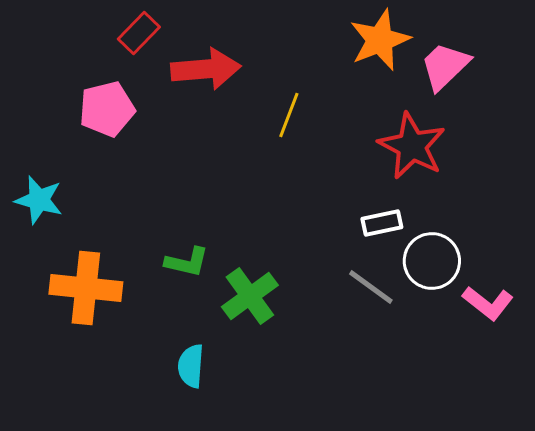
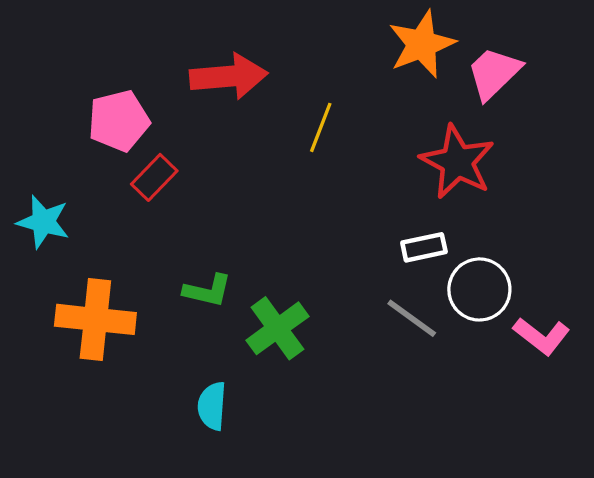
red rectangle: (139, 33) -> (154, 177), moved

